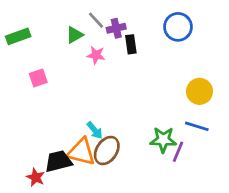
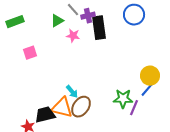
black rectangle: (131, 44) -> (99, 28), size x1.6
yellow circle: (199, 91) -> (150, 76), moved
blue line: (197, 126) -> (148, 89), turned -66

